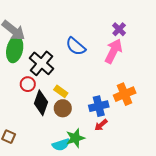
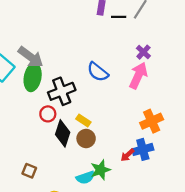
black cross: (41, 63) -> (62, 91), turned 30
blue cross: (99, 106) -> (143, 149), moved

